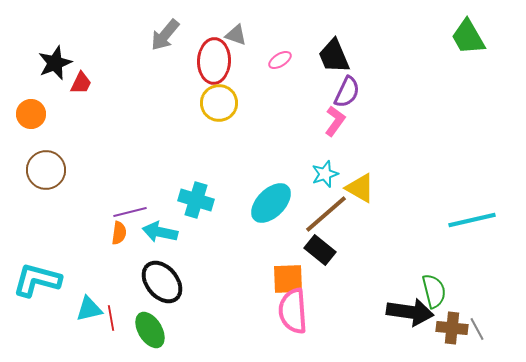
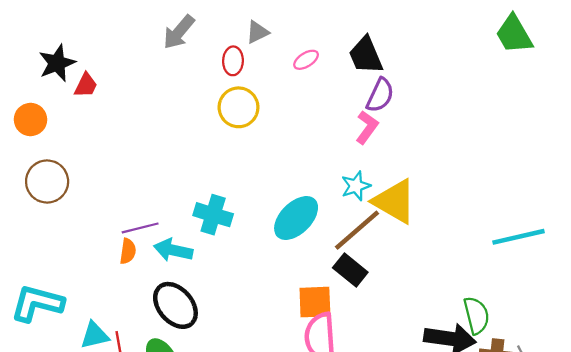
gray triangle: (236, 35) -> (257, 32), turned -45
red ellipse: (214, 61) -> (233, 61), size x0.6
yellow triangle: (360, 188) -> (395, 201), size x1.4

